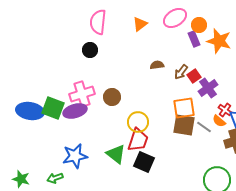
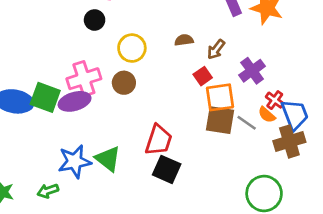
red square: (194, 76) -> (203, 76), moved
yellow circle: (138, 122) -> (132, 48), moved
green triangle: (116, 154) -> (108, 159), moved

